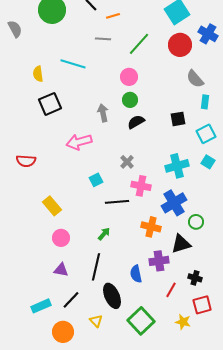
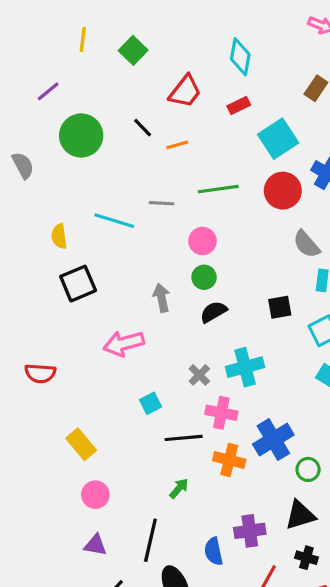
gray line: (103, 39) -> (162, 203), moved
green line: (139, 44) -> (218, 189), turned 40
cyan cross: (177, 166) -> (245, 367), moved
orange cross: (151, 227) -> (229, 460), moved
green arrow: (104, 234) -> (179, 488), moved
black triangle: (181, 244) -> (300, 515), moved

